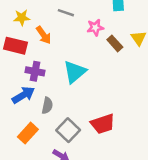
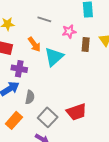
orange arrow: (44, 35) -> (34, 44), moved
brown rectangle: (115, 43) -> (86, 45), turned 48
cyan triangle: (75, 72) -> (54, 57), moved

